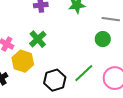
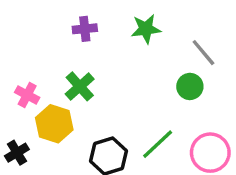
gray line: (111, 19) -> (203, 53), turned 42

